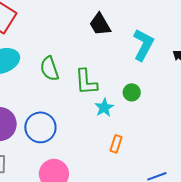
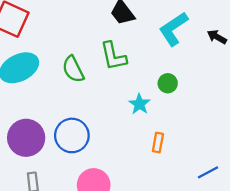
cyan L-shape: (143, 45) -> (173, 29), turned -144
green L-shape: (86, 82) -> (113, 56), moved

